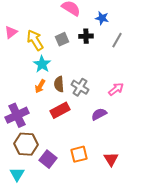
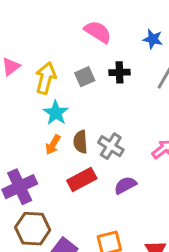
blue star: (102, 18) -> (153, 39), moved
yellow arrow: (35, 40) -> (46, 78), turned 45
purple semicircle: (99, 114) -> (125, 185), moved

